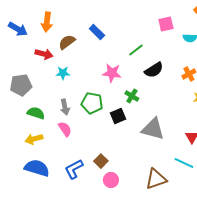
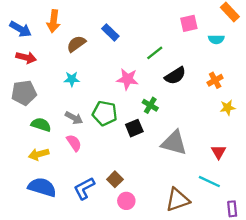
red arrow: (44, 54) -> (26, 57), moved
gray arrow: (65, 107) -> (74, 118), turned -49

